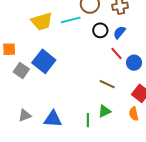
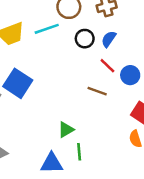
brown line: (107, 84) -> (97, 91), moved
green triangle: (105, 111) -> (66, 130), moved
blue triangle: (53, 119) -> (52, 163), moved

